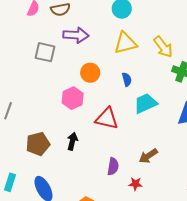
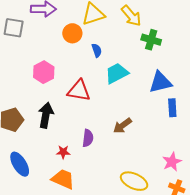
orange circle: (90, 73) -> (72, 33), moved
black arrow: (72, 141) -> (46, 115), size x1.4
red star: (135, 184) -> (63, 152), moved

